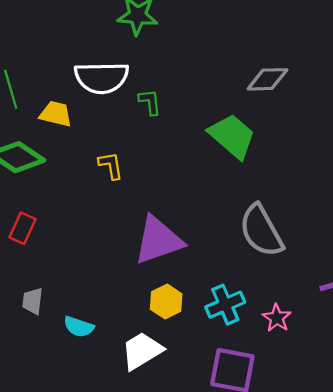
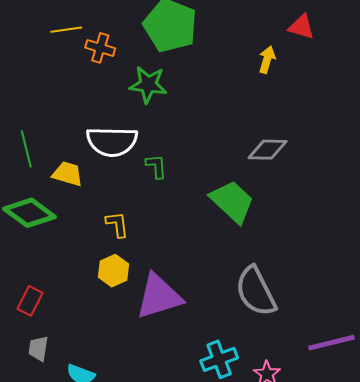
red rectangle: (23, 228) -> (30, 301), moved
yellow hexagon: (166, 302) -> (114, 271), moved

